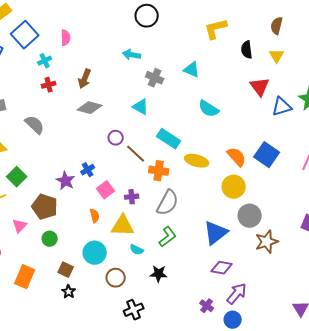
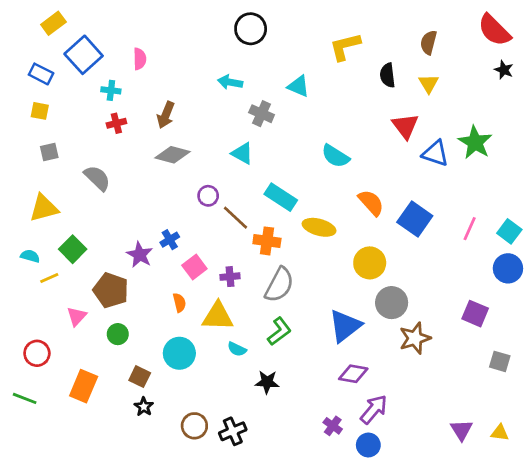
cyan cross: (45, 61) -> (111, 90), turned 32
cyan triangle: (192, 70) -> (298, 86), moved
blue triangle: (282, 107) -> (435, 153), turned 35
orange semicircle: (237, 157) -> (371, 203), moved
brown circle: (116, 278) -> (194, 426), moved

